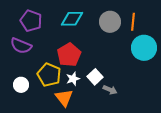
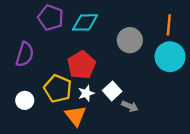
purple pentagon: (31, 21) -> (51, 18), moved
gray circle: (110, 22) -> (130, 40), moved
orange line: (133, 22) -> (169, 25), moved
purple semicircle: (21, 46) -> (25, 54), turned -95

